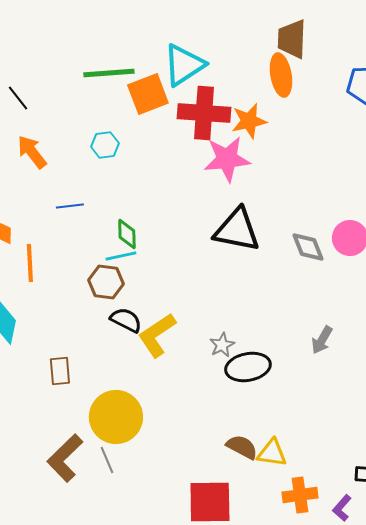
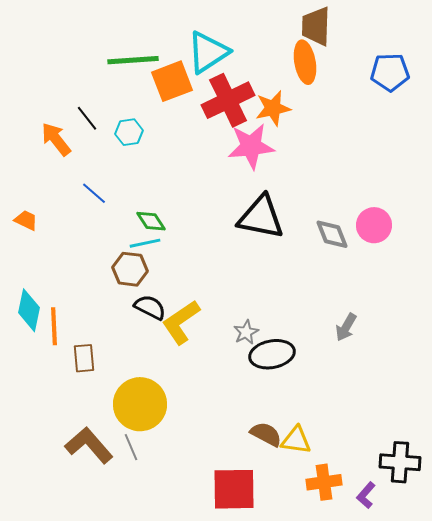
black line: (18, 98) -> (87, 118), moved
red cross: (204, 113) -> (228, 100), turned -30
blue line: (70, 206) -> (94, 193), turned 48
green diamond: (127, 234) -> (151, 221), turned -32
orange line: (30, 263) -> (54, 326), moved
brown L-shape: (65, 458) -> (89, 445), turned 93

